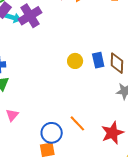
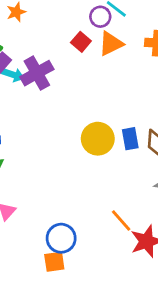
yellow circle: (75, 61) -> (98, 139), size x1.5
orange line: (77, 123) -> (121, 221), moved

